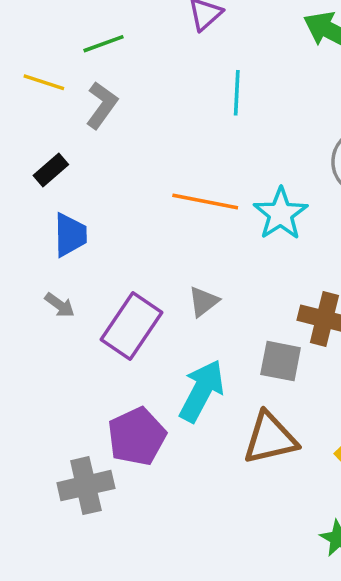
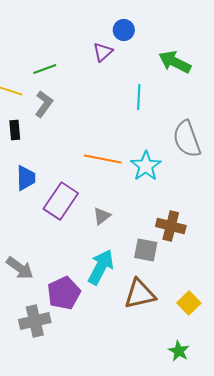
cyan line: (237, 93) -> (139, 97), moved
black rectangle: (51, 170) -> (15, 130), moved, turned -54
gray arrow: (60, 305) -> (20, 268), moved, size x1.6
purple rectangle: (132, 326) -> (61, 201), moved

